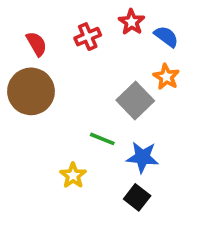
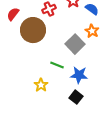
red semicircle: (36, 44) -> (13, 14), moved, turned -112
brown circle: (31, 91) -> (33, 30), moved

